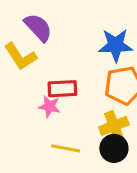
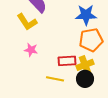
red rectangle: (62, 89) -> (67, 61), moved
pink star: (49, 106) -> (31, 50), moved

